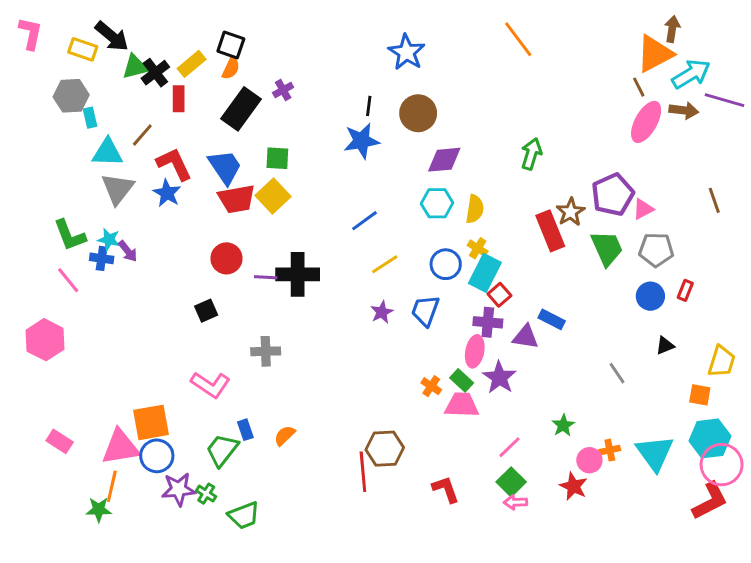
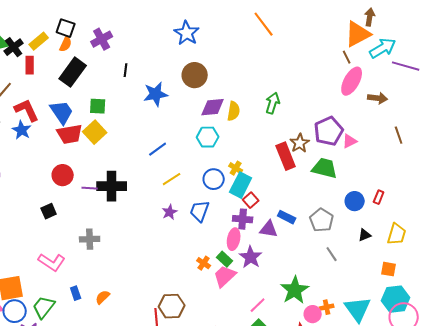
purple cross: (283, 90) -> (102, 39), moved, size x1.5
black line: (369, 106) -> (126, 70), moved
brown arrow: (684, 110) -> (378, 98), moved
yellow semicircle: (475, 209) -> (234, 111), moved
green trapezoid: (607, 248) -> (325, 168), turned -52
gray pentagon: (656, 250) -> (322, 220), moved, turned 30
yellow trapezoid: (722, 361) -> (397, 234), moved
pink trapezoid: (462, 405) -> (225, 276), turned -45
green star: (563, 425) -> (295, 290), size x1.8
green trapezoid: (222, 450) -> (44, 307), moved

